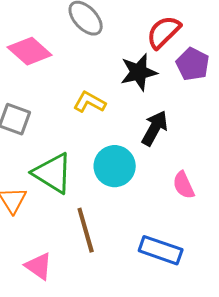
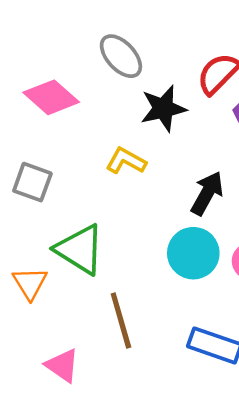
black star: (139, 72) -> (163, 108), moved
cyan circle: (115, 166) -> (193, 253), moved

